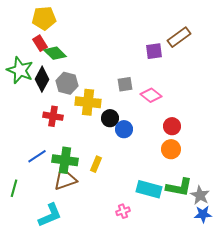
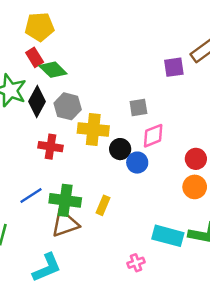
pink diamond: (151, 95) -> (153, 136), moved, turned -60

